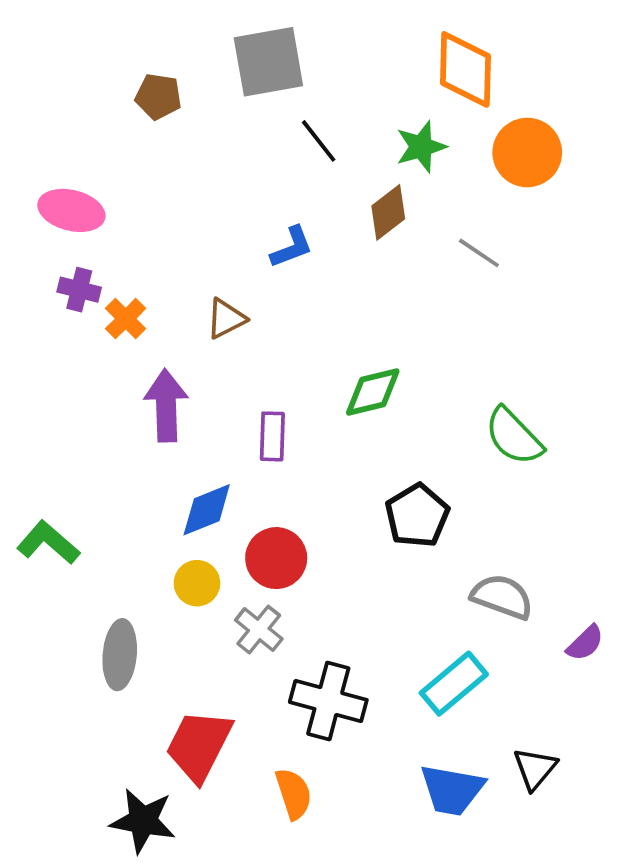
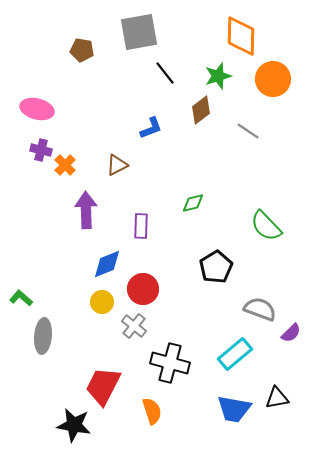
green diamond: (373, 392) -> (193, 203), size x0.7
green L-shape: (48, 543) -> (21, 298), moved, size x0.7
purple semicircle: (585, 643) -> (291, 333), moved
gray ellipse: (120, 655) -> (43, 336), moved
black triangle: (535, 769) -> (277, 398), turned 40

